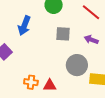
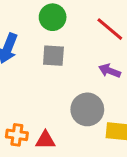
gray square: (63, 34) -> (53, 56), moved

